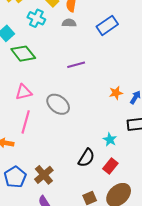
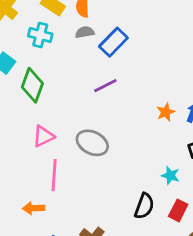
blue rectangle: (107, 25) -> (113, 42), moved
green diamond: (23, 54) -> (32, 85), turned 70

